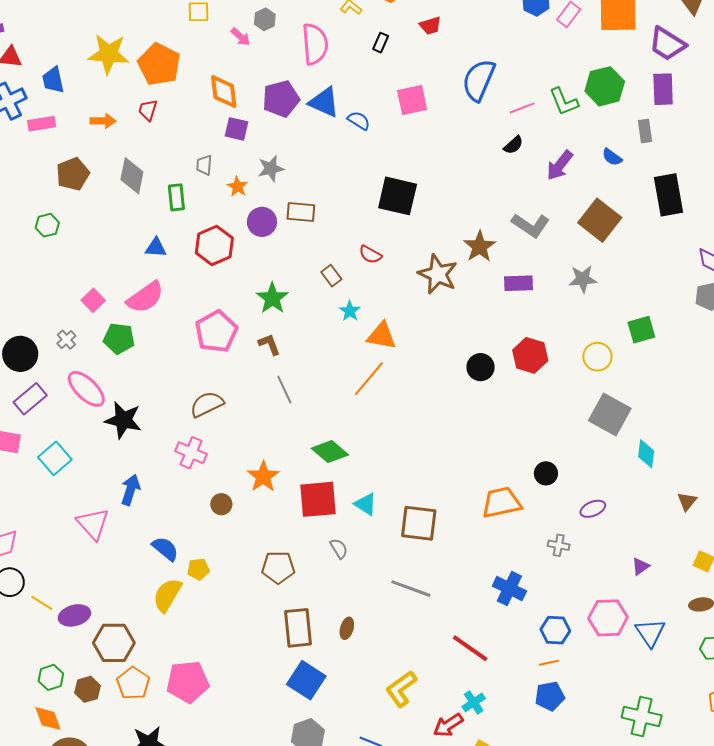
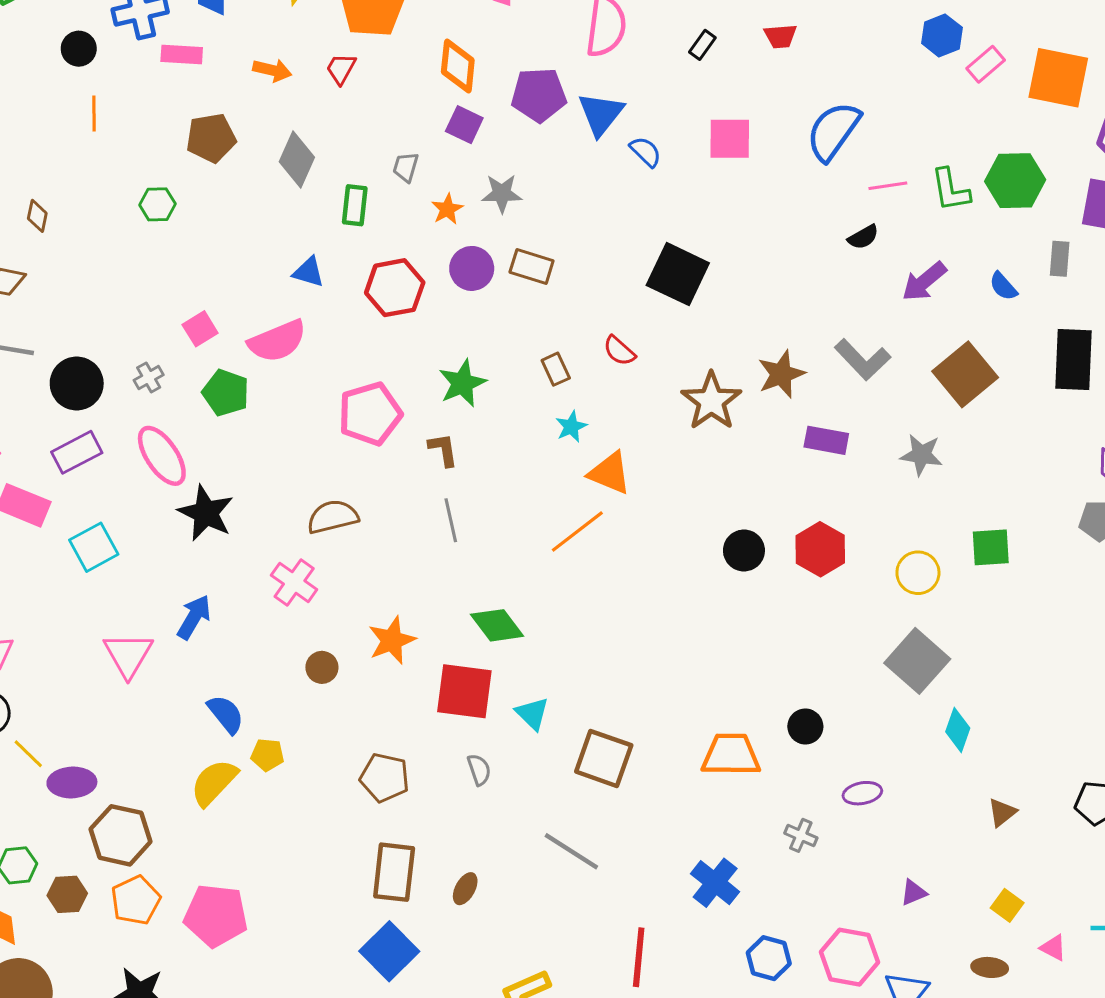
blue triangle: (324, 102) -> (601, 114), turned 32
red line: (470, 648) -> (639, 957), turned 48

